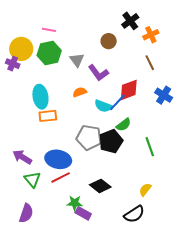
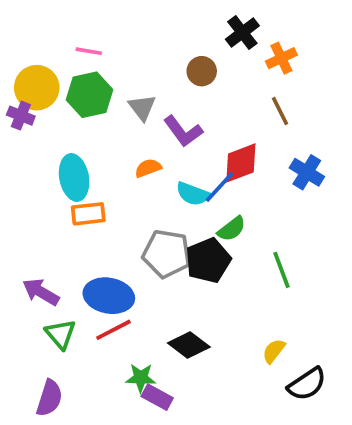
black semicircle: (134, 214) -> (307, 384), moved

